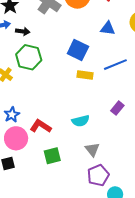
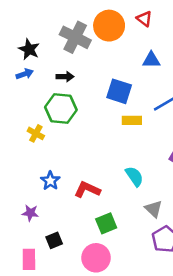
black arrow: (23, 31) -> (65, 77), moved
cyan semicircle: (81, 121) -> (134, 176), turned -102
pink circle: (16, 138) -> (96, 258), moved

